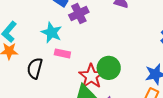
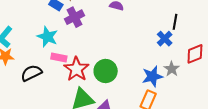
black semicircle: (35, 68) -> (31, 73), turned 50
red star: (91, 76) -> (76, 69), moved

